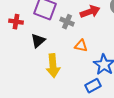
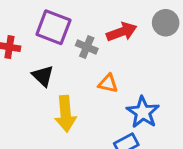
black triangle: (38, 41) -> (43, 76), turned -35

